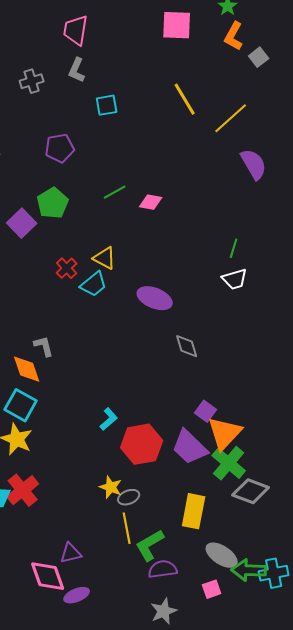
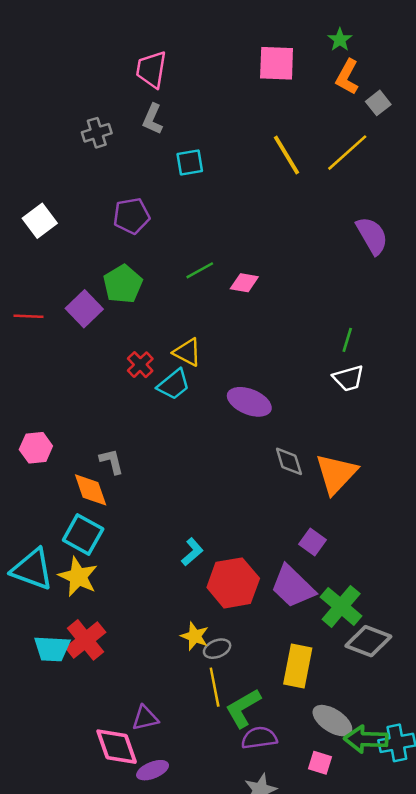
yellow line: (231, 118) -> (347, 153), moved
orange triangle: (225, 433) -> (336, 474), moved
pink square: (212, 589) -> (320, 763), turned 36

